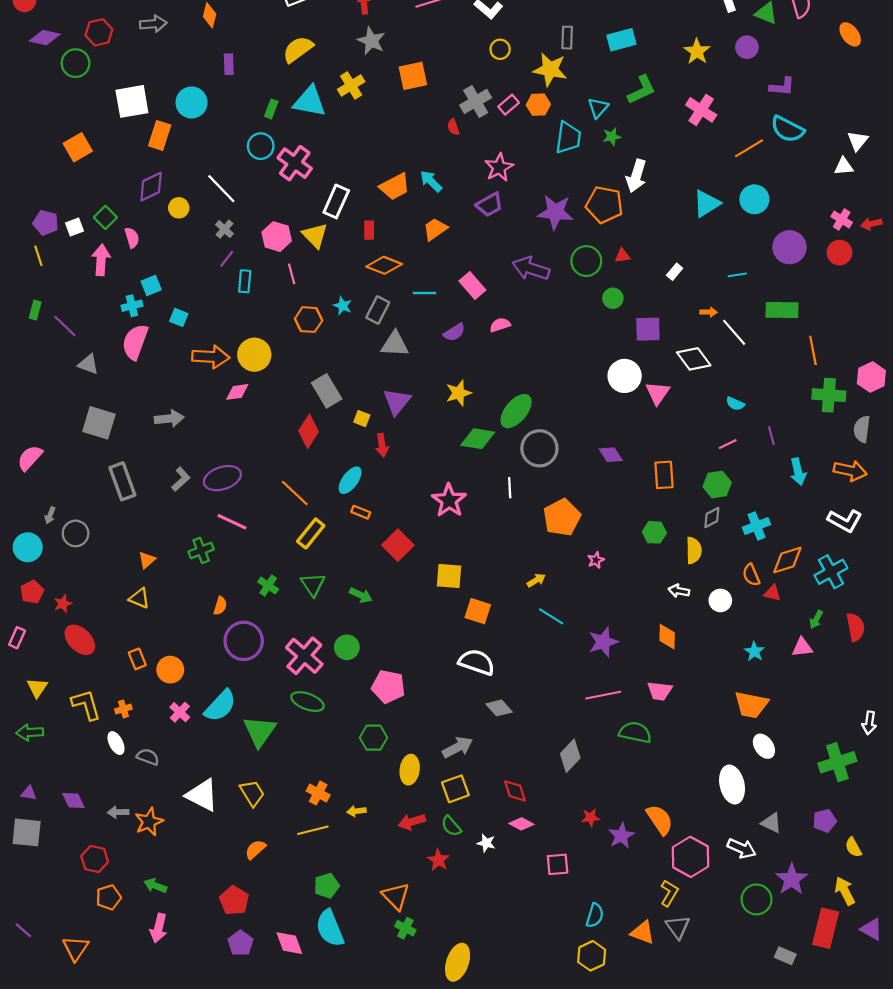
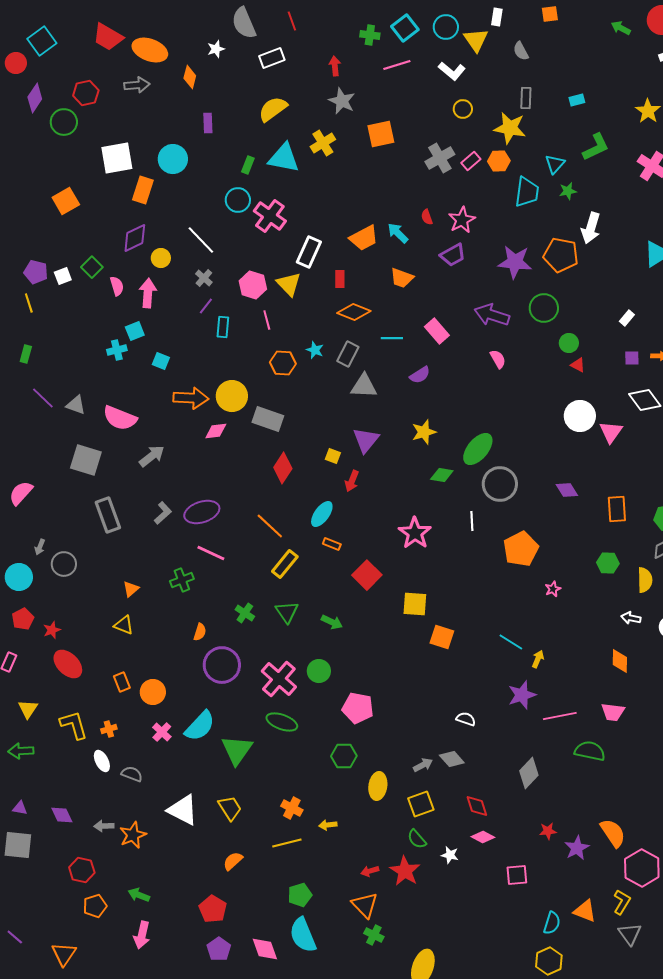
purple diamond: (45, 38) -> (35, 98), turned -68
cyan rectangle: (621, 40) -> (577, 100), size x0.6
red semicircle: (453, 127) -> (427, 217), moved
orange trapezoid: (435, 229) -> (402, 278), turned -125
red triangle: (622, 256) -> (578, 365), moved, turned 35
pink arrow: (101, 260) -> (148, 293), moved
pink semicircle: (500, 325) -> (498, 359), moved, turned 78
purple line: (65, 326) -> (43, 398), moved
purple square: (648, 329) -> (632, 358), moved, size x0.6
pink semicircle: (135, 342) -> (120, 418), moved, turned -88
gray rectangle: (327, 391) -> (268, 419), moved, turned -40
gray arrow: (169, 419) -> (152, 456), turned -32
green diamond: (478, 439) -> (442, 475), size x0.7
red arrow: (382, 445) -> (352, 481), turned 30
yellow arrow: (536, 580) -> (538, 659), moved, turned -36
purple star: (603, 642) -> (522, 695), moved
white semicircle: (477, 662) -> (466, 719), moved, size x0.6
gray diamond: (499, 708) -> (452, 759), moved
gray arrow: (458, 747) -> (423, 765), size x0.7
red arrow: (412, 822) -> (370, 871), moved, size x0.7
red star: (438, 860) -> (405, 871), size x1.4
orange triangle: (643, 932) -> (585, 911), moved

